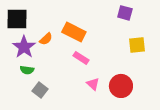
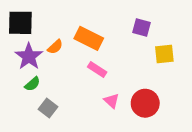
purple square: (125, 13) -> (142, 28), moved
green semicircle: (27, 70) -> (32, 84), turned -48

